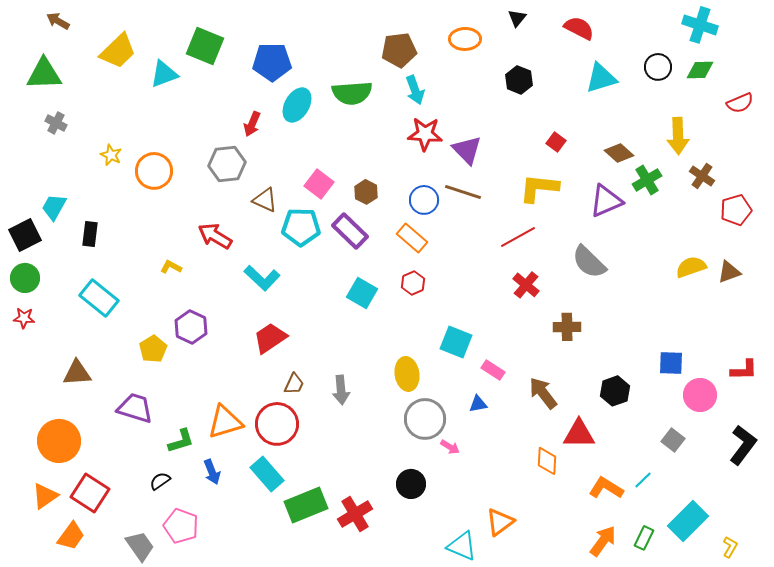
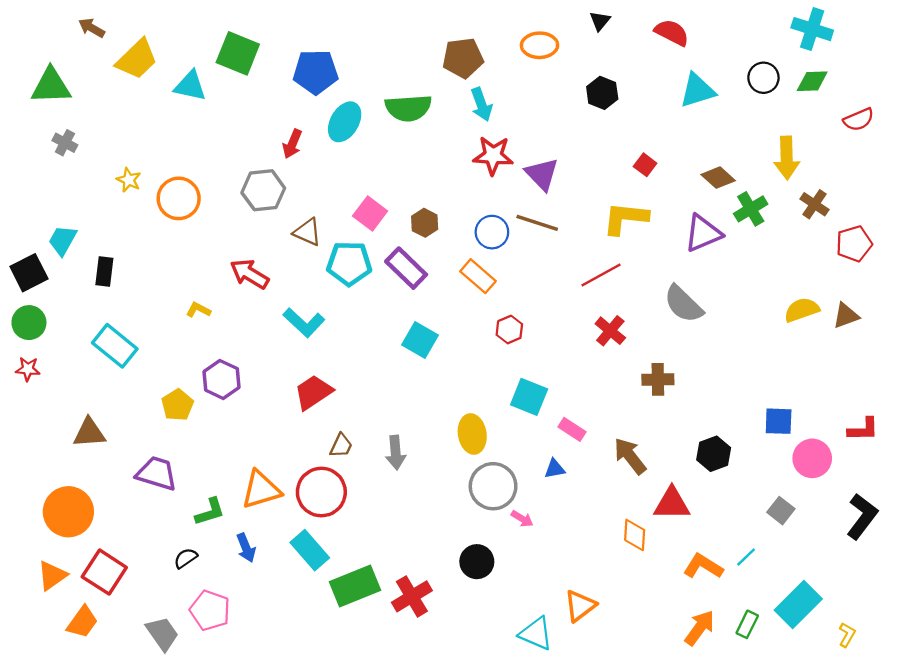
brown arrow: (58, 21) -> (92, 28), moved
cyan triangle: (164, 74) -> (190, 86), turned 32
red hexagon: (413, 283) -> (509, 330), moved

